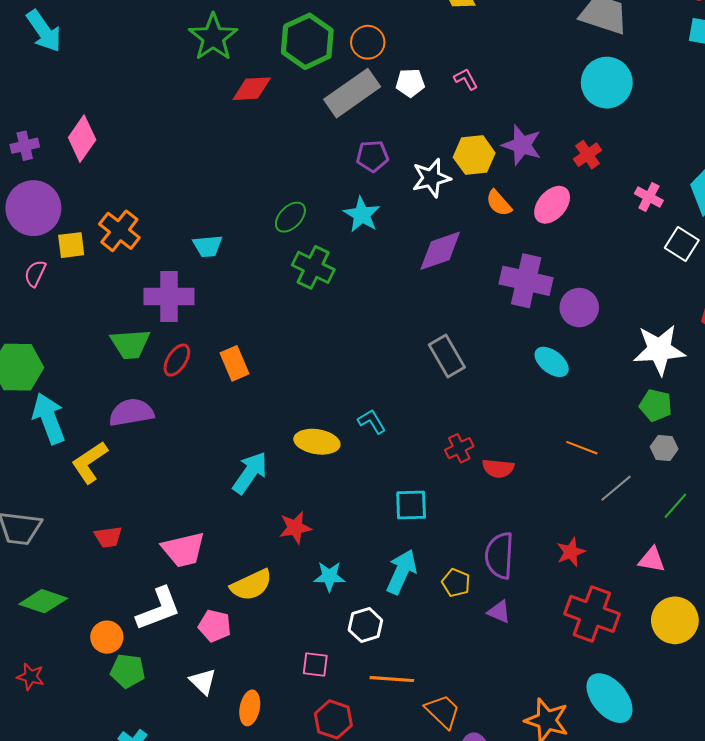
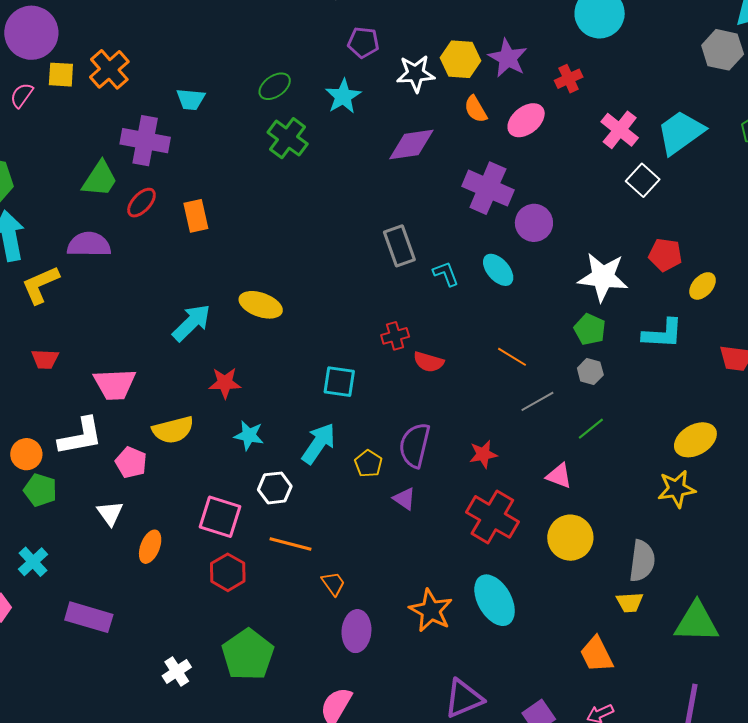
pink cross: (649, 197) -> (620, 130), size x1.4
green trapezoid: (130, 344) -> (100, 179), turned -63
cyan L-shape: (372, 421) -> (446, 274), moved
pink square: (315, 665) -> (220, 517), size x1.6
orange trapezoid: (443, 711) -> (333, 584), size x0.7

